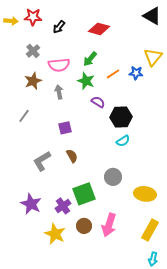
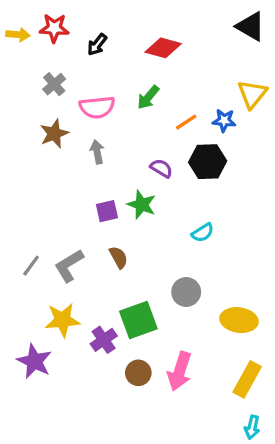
green star: (86, 81) -> (142, 205), moved
gray line: (24, 116) -> (31, 266), moved
black hexagon: (121, 117) -> (208, 162), moved
purple star: (31, 204) -> (34, 361), moved
yellow star: (55, 234) -> (62, 320), moved, turned -30

